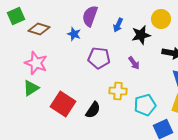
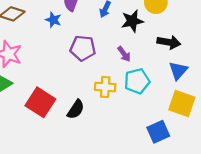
cyan pentagon: (145, 105) -> (137, 81), moved

